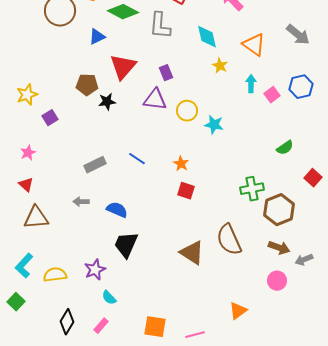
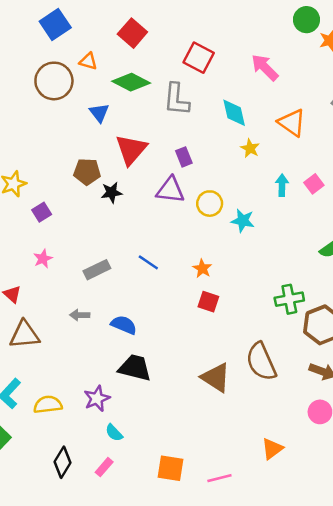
blue triangle: (97, 37) -> (99, 113), turned -42
cyan arrow: (251, 84) -> (282, 185), moved
pink star: (28, 153) -> (43, 259), moved
black trapezoid: (126, 245) -> (135, 368), turned 80

